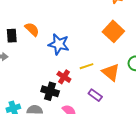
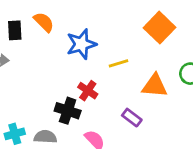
blue star: (59, 44) -> (81, 44), turned -30
yellow line: (87, 66) -> (119, 63), moved
orange triangle: (111, 72) -> (155, 86), turned -36

